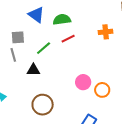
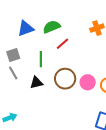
blue triangle: (36, 15) -> (26, 28), turned -42
green line: (44, 48) -> (41, 59), turned -35
brown circle: (43, 105) -> (65, 79), moved

